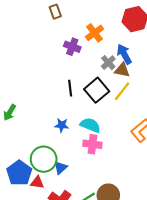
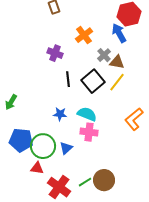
orange cross: (95, 33) -> (84, 35), moved
purple cross: (72, 47) -> (55, 53), moved
blue arrow: (124, 54) -> (119, 33), moved
blue triangle: (61, 168) -> (66, 148), moved
blue pentagon: (19, 173) -> (21, 140), moved, turned -30

